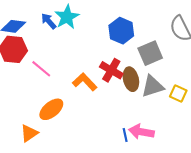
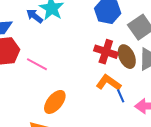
orange L-shape: (85, 82) -> (109, 83), moved
blue line: (125, 135) -> (121, 96), moved

